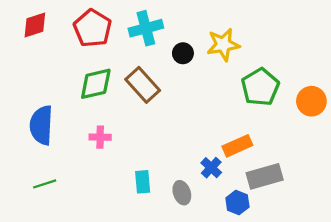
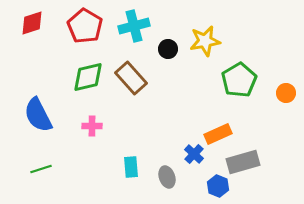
orange circle: (311, 101) -> (286, 93), size x0.7
blue semicircle: (41, 125) -> (38, 115), turned -30

